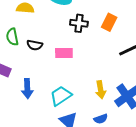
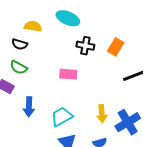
green semicircle: (12, 37) -> (19, 67), moved, turned -54
black semicircle: (35, 45) -> (20, 44), moved

